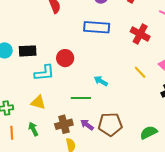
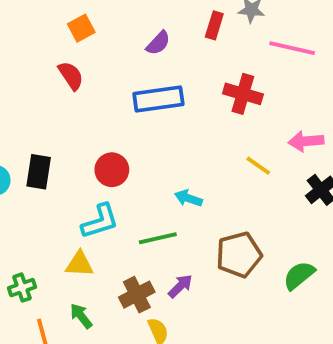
black rectangle: (28, 51) -> (39, 172), turned -66
cyan L-shape: (44, 73) -> (100, 221), moved
brown pentagon: (110, 124) -> (239, 255), moved
purple arrow: (87, 125) -> (180, 286), turned 112

